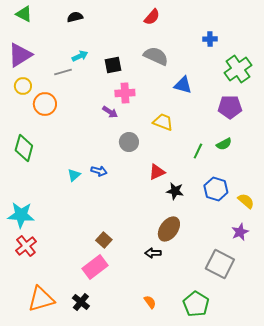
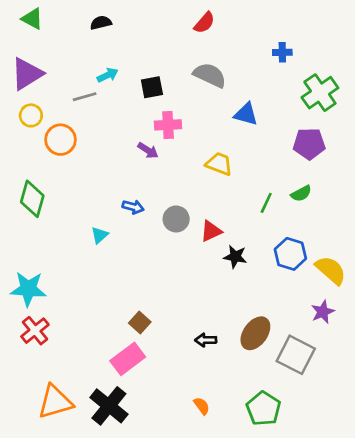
gray circle: (129, 142) -> (176, 219), moved
blue arrow: (99, 171) -> (133, 207), moved
yellow semicircle: (246, 201) -> (331, 270), size x1.4
brown ellipse: (169, 229) -> (255, 333), moved
black cross: (81, 302) -> (109, 406), size x1.6

